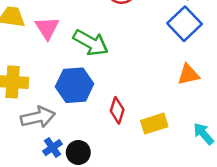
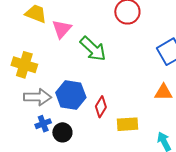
blue hexagon: (75, 85) -> (71, 95), moved

